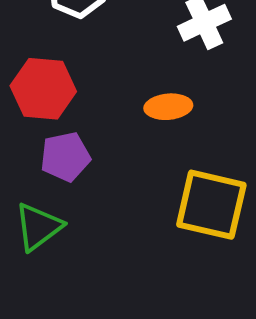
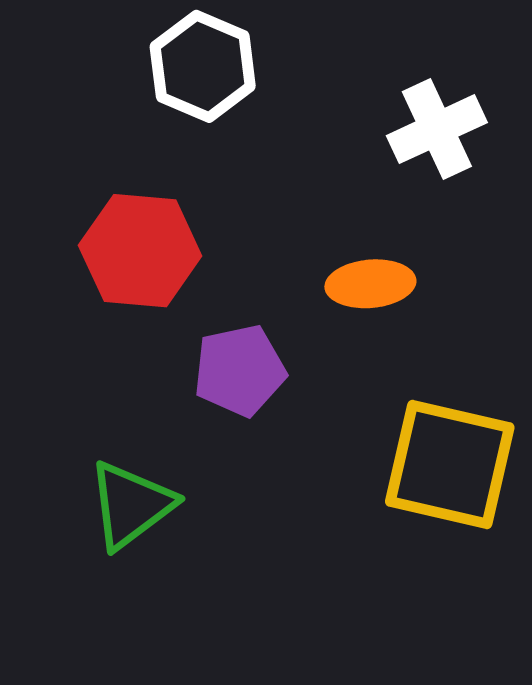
purple pentagon: (65, 157) -> (240, 370), moved

